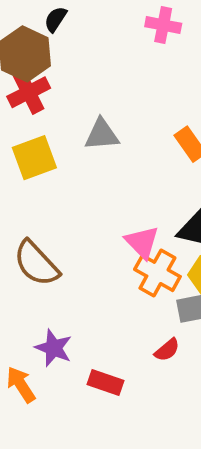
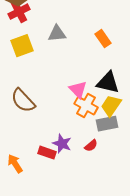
purple star: (54, 348) -> (62, 144), moved
red rectangle: (106, 383) -> (47, 153), moved

